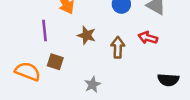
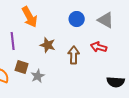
gray star: (93, 85) -> (38, 76), moved

